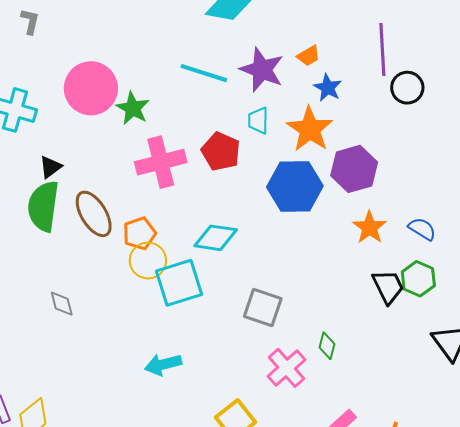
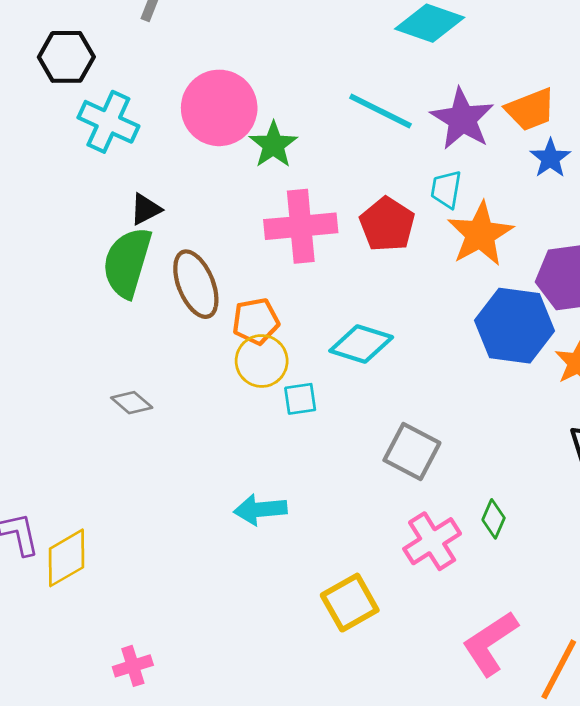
orange trapezoid: (309, 56) -> (530, 110), size x1.5
orange star: (310, 129) -> (480, 234), moved
blue hexagon: (295, 187) -> (515, 326), moved
cyan square: (179, 283) -> (300, 399), size x0.5
gray diamond: (62, 304) -> (132, 403), turned -44

